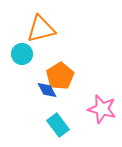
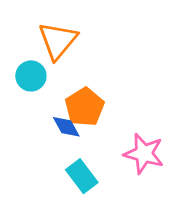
orange triangle: (41, 29) -> (58, 41), turned -36

